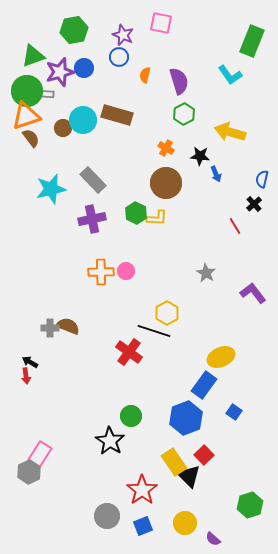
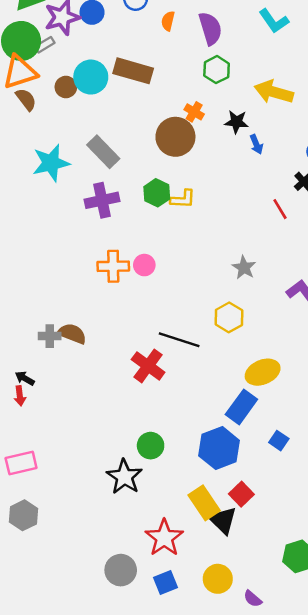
gray rectangle: (46, 94) -> (45, 45), turned -35
brown circle: (166, 183) -> (175, 137), moved
yellow hexagon: (167, 313) -> (229, 317), moved
pink rectangle: (40, 454) -> (21, 463), moved, turned 45

